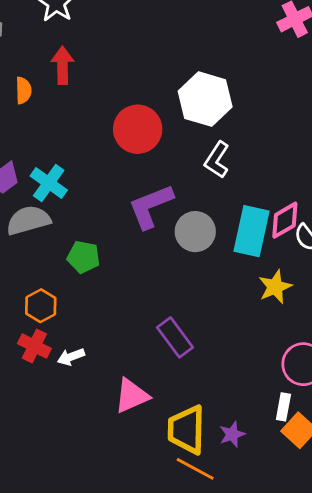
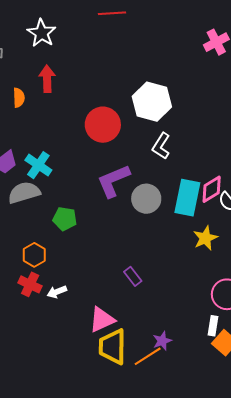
purple rectangle: (175, 337) -> (133, 276), size x0.7
yellow trapezoid: (187, 430) -> (113, 347), moved
purple star: (232, 434) -> (162, 341), moved
orange line: (195, 469) -> (148, 356), moved, turned -60

